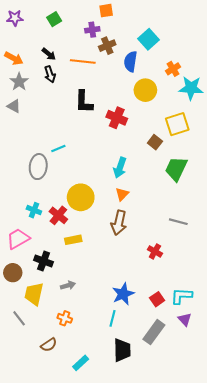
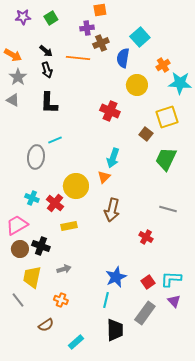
purple star: (15, 18) -> (23, 17), moved
black L-shape: (84, 102) -> (49, 103), moved
orange triangle: (122, 194) -> (104, 177), moved
brown circle: (13, 273) -> (20, 249), moved

